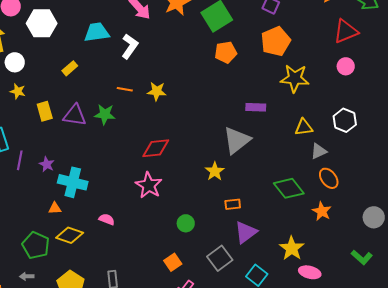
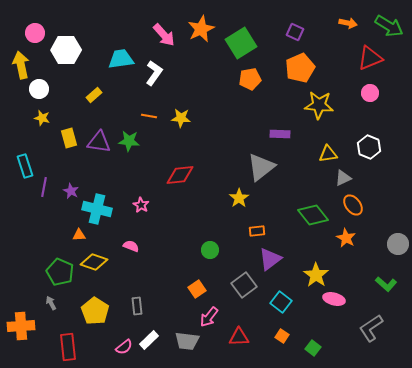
pink star: (149, 185) -> (141, 205), moved, size x0.6
gray arrow: (27, 276) -> (51, 303), turned 64

